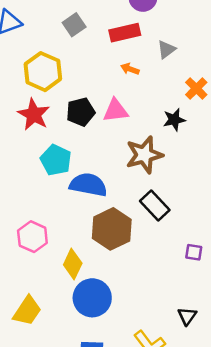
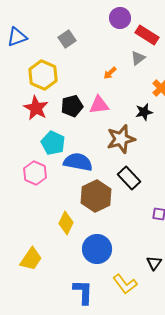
red rectangle: (125, 33) -> (147, 35), moved, turned 45
orange arrow: (130, 69) -> (110, 73), turned -64
pink hexagon: (32, 237) -> (35, 173), moved
blue circle: (92, 298) -> (97, 249), moved

